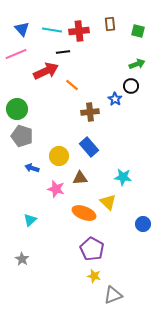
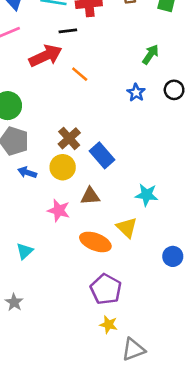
green arrow: (137, 64) -> (150, 54), moved, turned -35
black circle: (131, 86) -> (174, 90), moved
brown cross: (90, 112) -> (69, 138), moved, turned -36
blue arrow: (32, 168) -> (27, 172), moved

